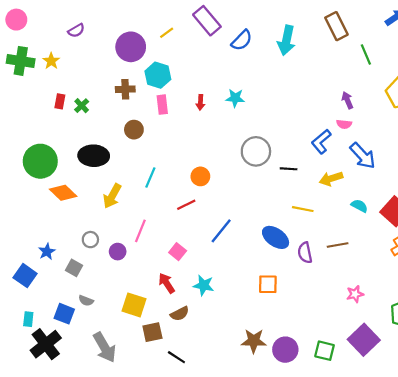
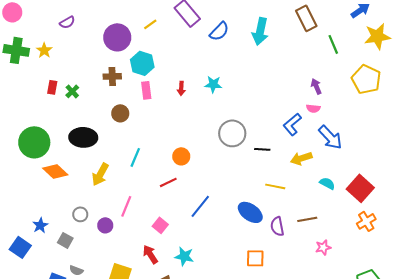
orange square: (268, 284) -> (255, 258), moved
pink star: (355, 294) -> (323, 247), moved

